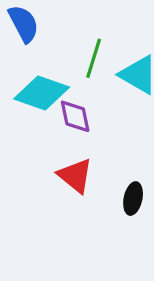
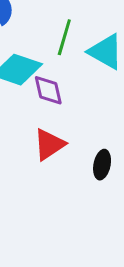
red triangle: (75, 176) -> (49, 144), turned 48

